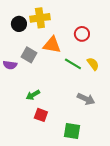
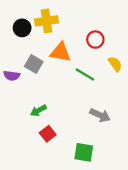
yellow semicircle: (93, 64) -> (115, 64), moved
red square: (41, 115) -> (48, 134), turned 32

